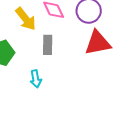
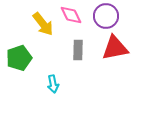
gray rectangle: (48, 45) -> (78, 50), moved

